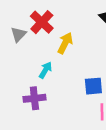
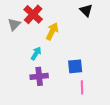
purple cross: (34, 98) -> (39, 76), moved

